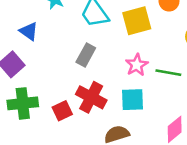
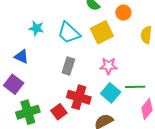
pink star: (137, 65) -> (108, 66), turned -30
green line: (168, 73) -> (135, 87), moved
cyan square: (133, 100) -> (111, 93), turned -36

